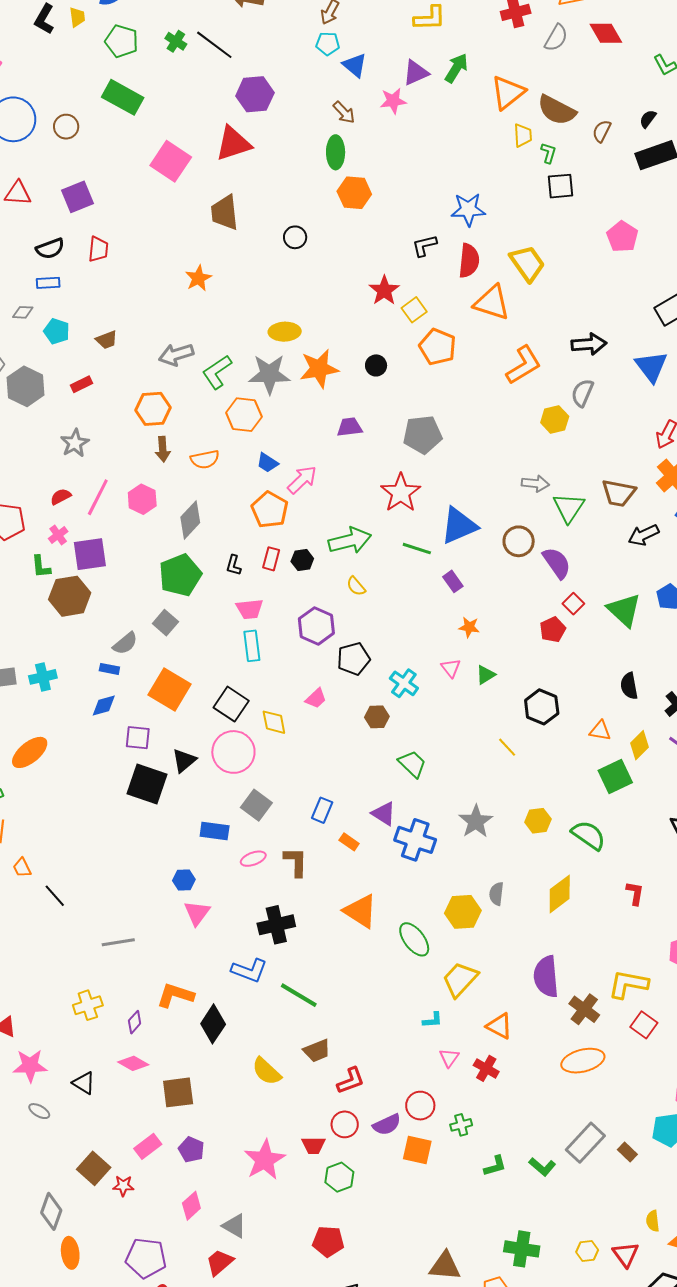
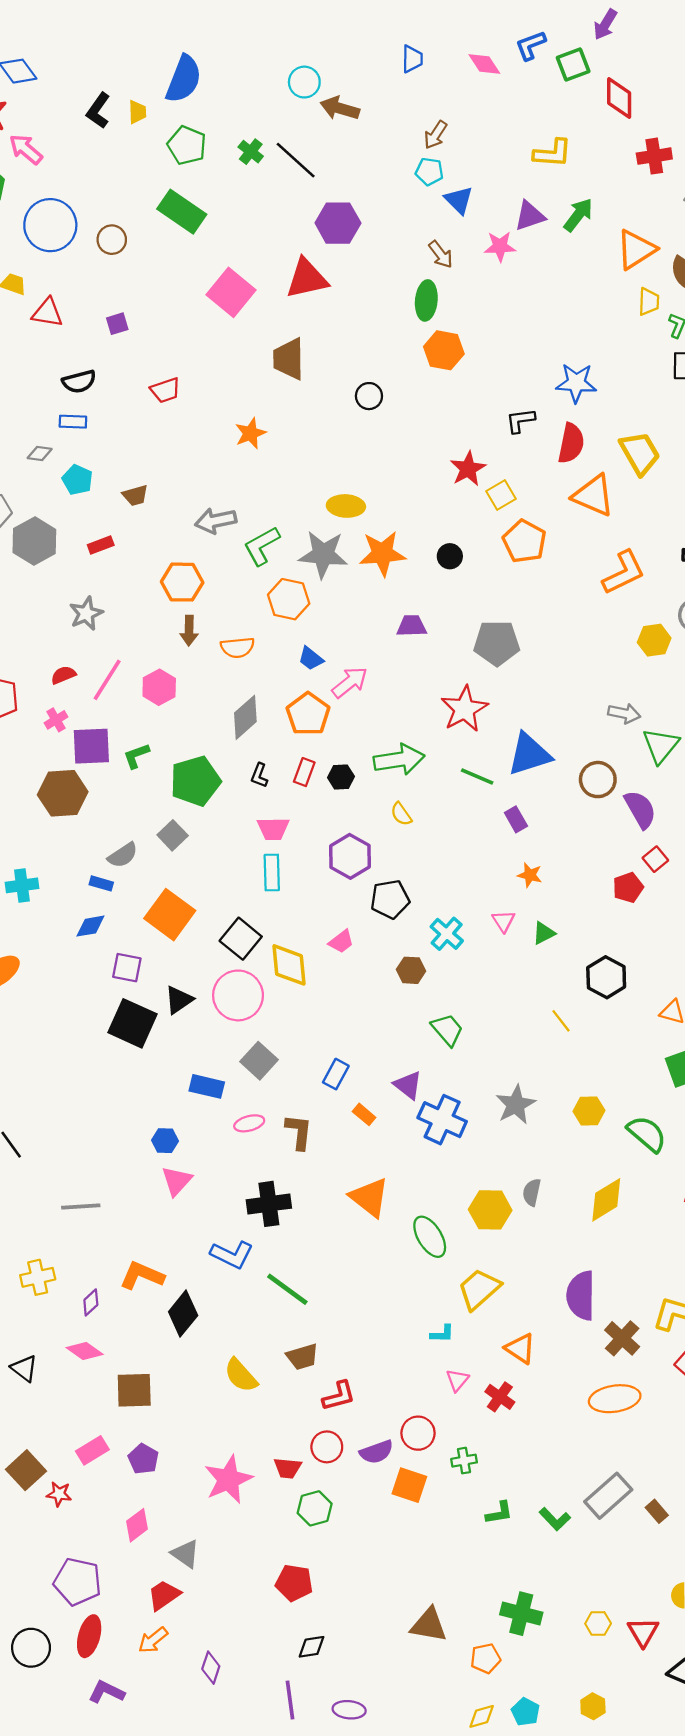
purple square: (78, 197) -> (117, 324), size x0.6
red trapezoid: (98, 249) -> (165, 390), moved, turned 60
gray diamond: (190, 520) -> (245, 717), moved
green L-shape: (41, 567) -> (136, 756), moved, turned 70
yellow diamond: (274, 722) -> (289, 965), size x1.4

